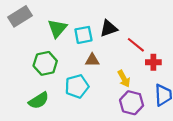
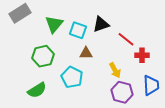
cyan square: (83, 35) -> (78, 30), turned 30
cyan pentagon: (77, 86) -> (72, 77), turned -30

